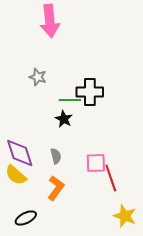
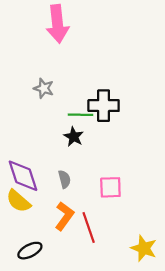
red line: (111, 178) -> (89, 228), moved

